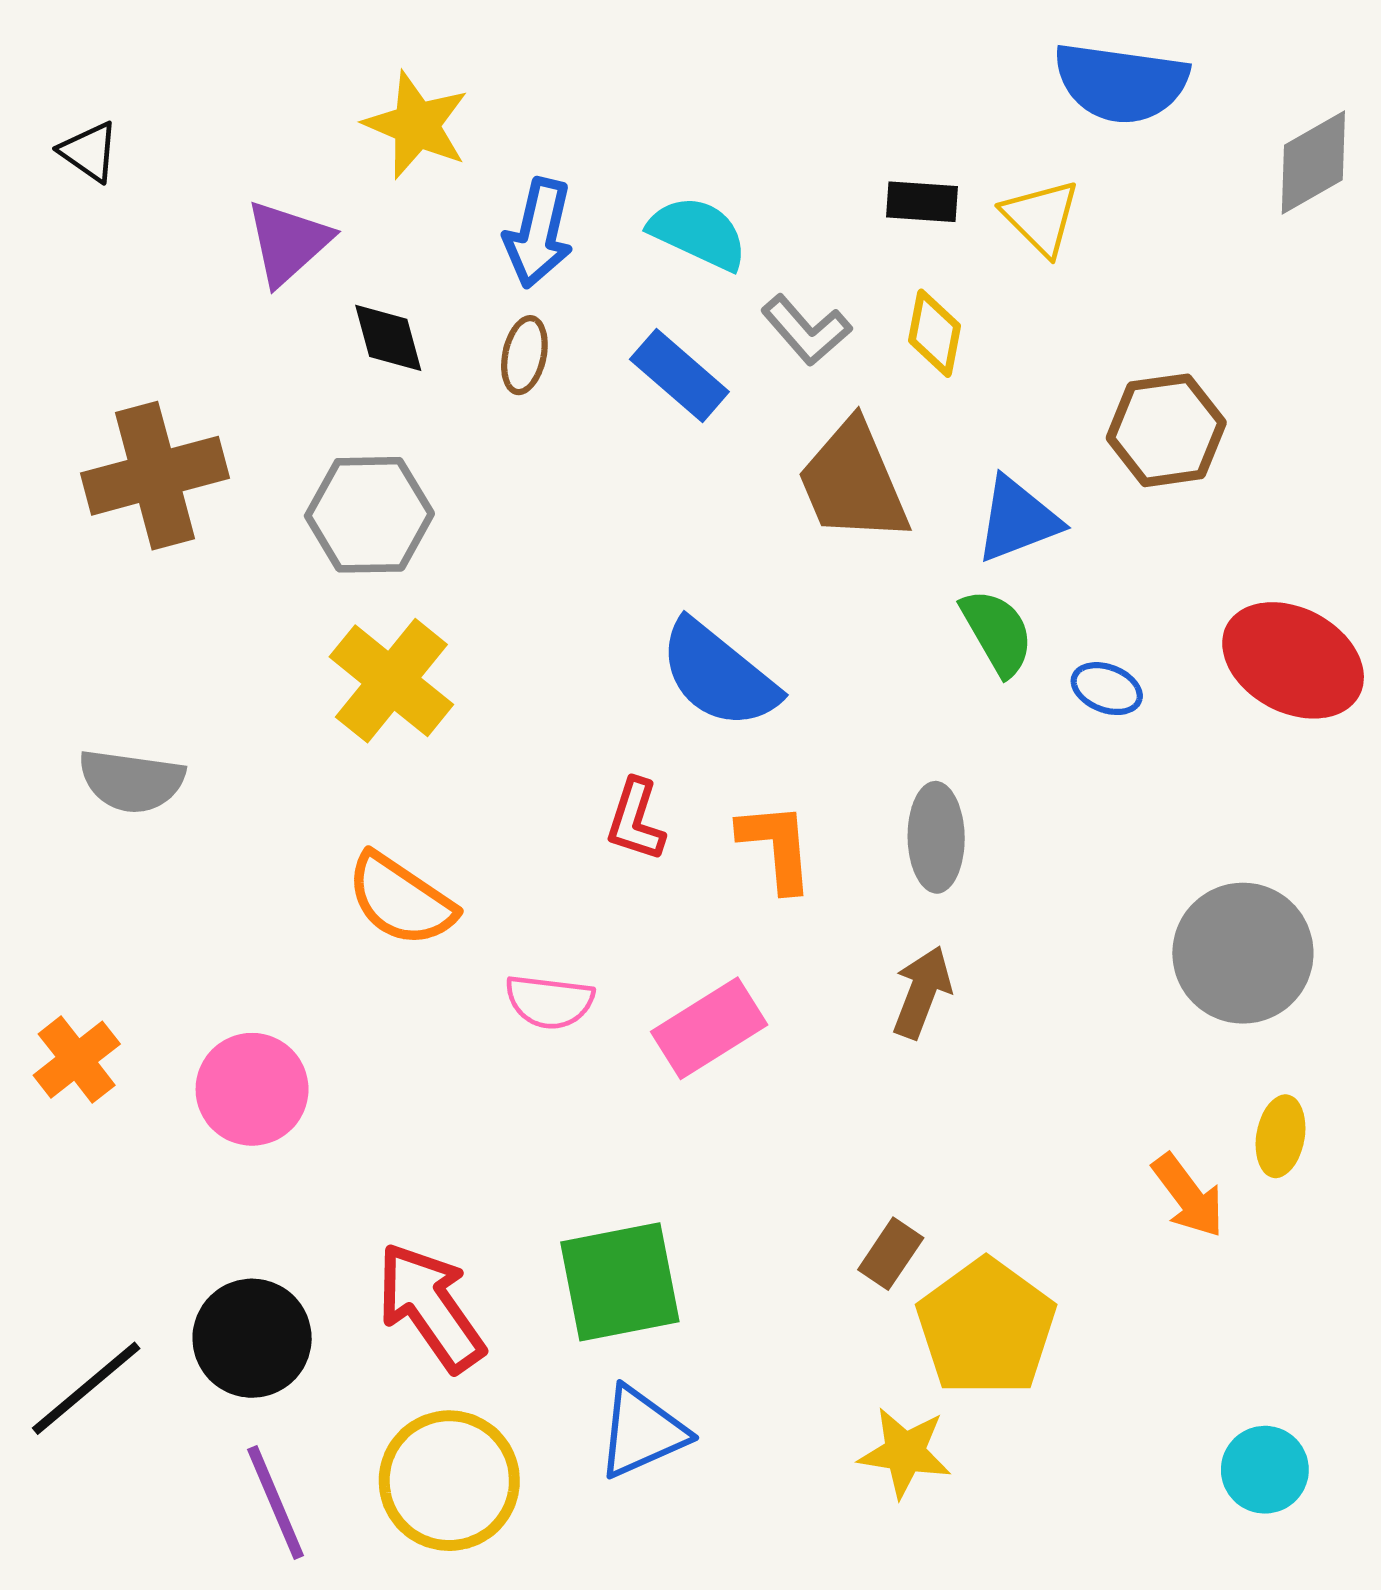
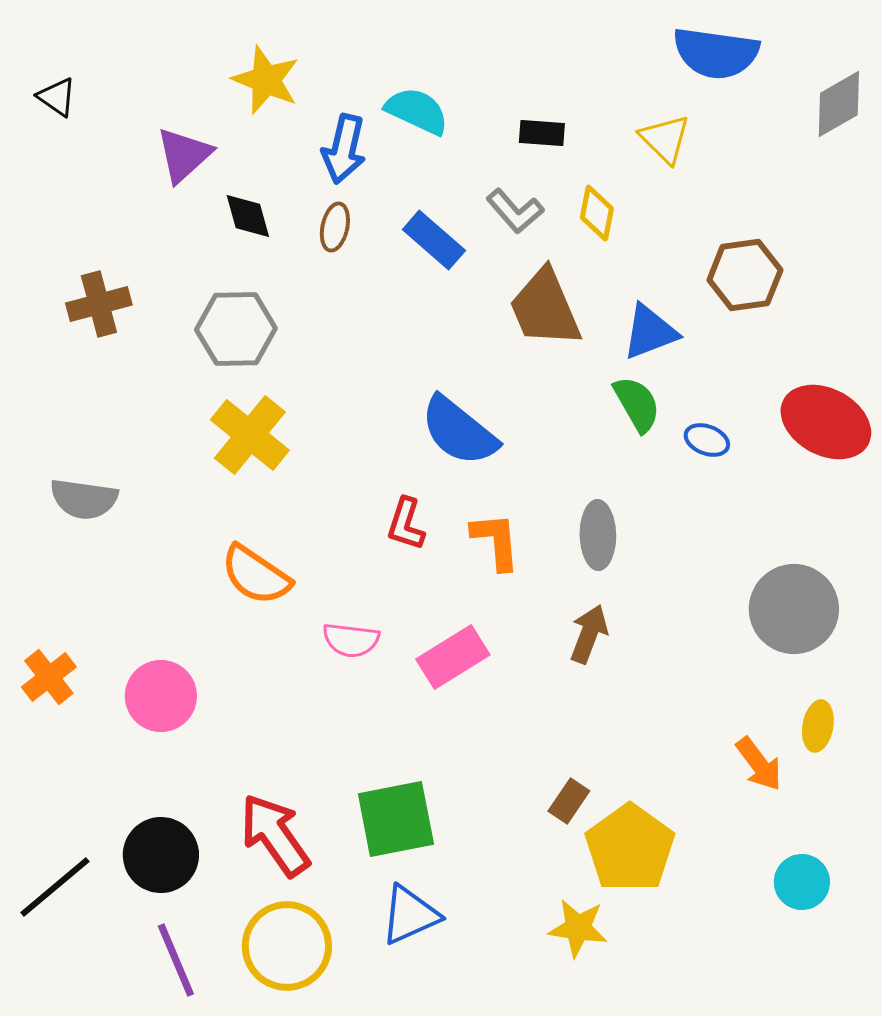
black rectangle: (922, 202) -> (542, 133), moved
cyan semicircle: (698, 233) -> (417, 111), moved
brown cross: (155, 476) -> (99, 304), size x0.7
cyan circle: (1265, 1470) -> (802, 882), moved

